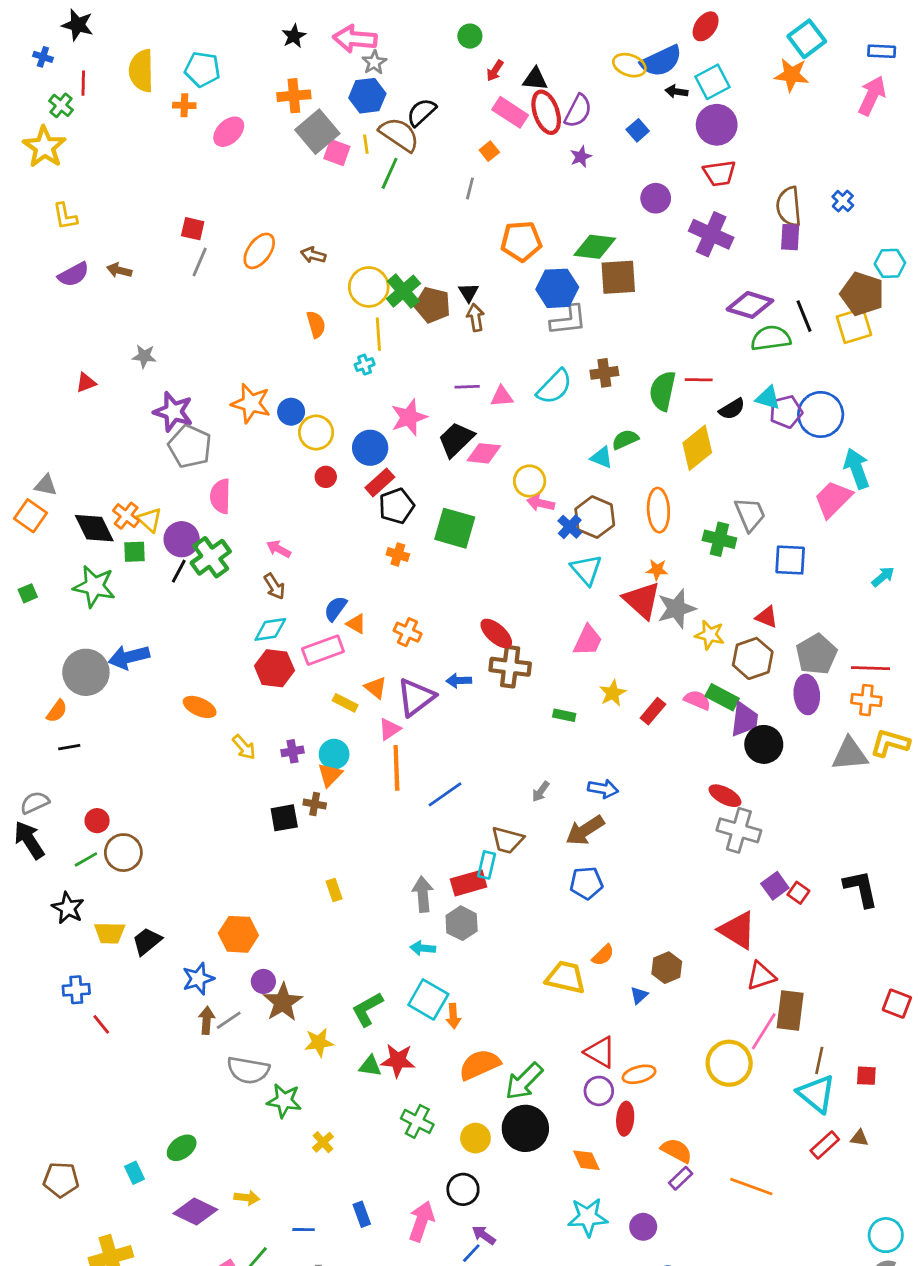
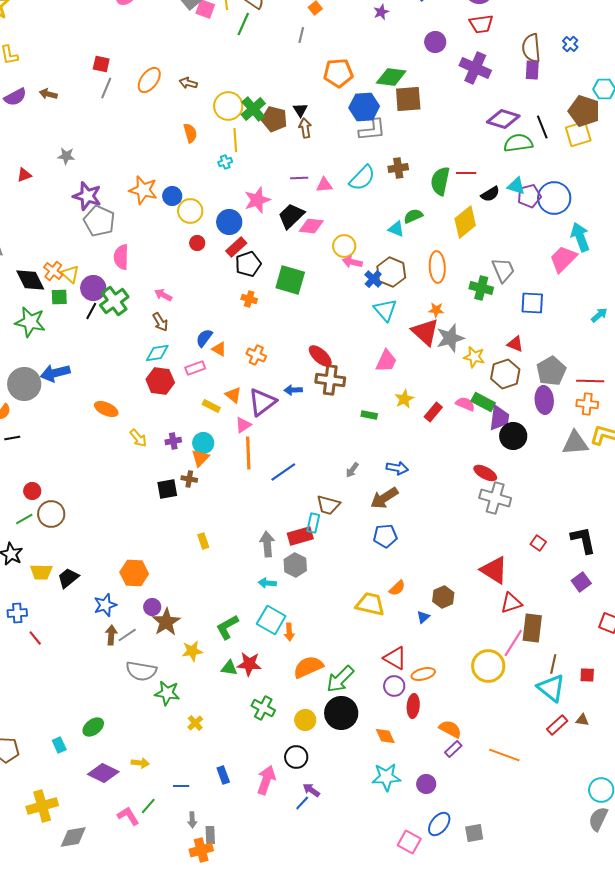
pink rectangle: (323, 650) -> (195, 368), size x0.7
purple square: (775, 886) -> (581, 582), moved

